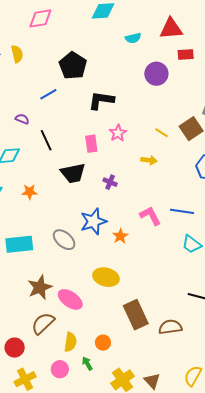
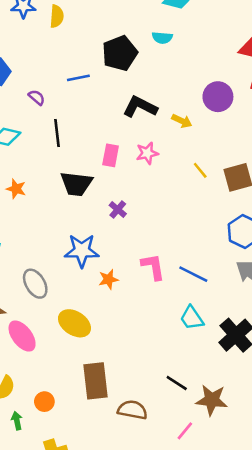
cyan semicircle: (133, 38) -> (162, 38), moved
yellow arrow: (149, 160) -> (182, 121), moved
gray ellipse: (64, 240) -> (35, 284), moved

